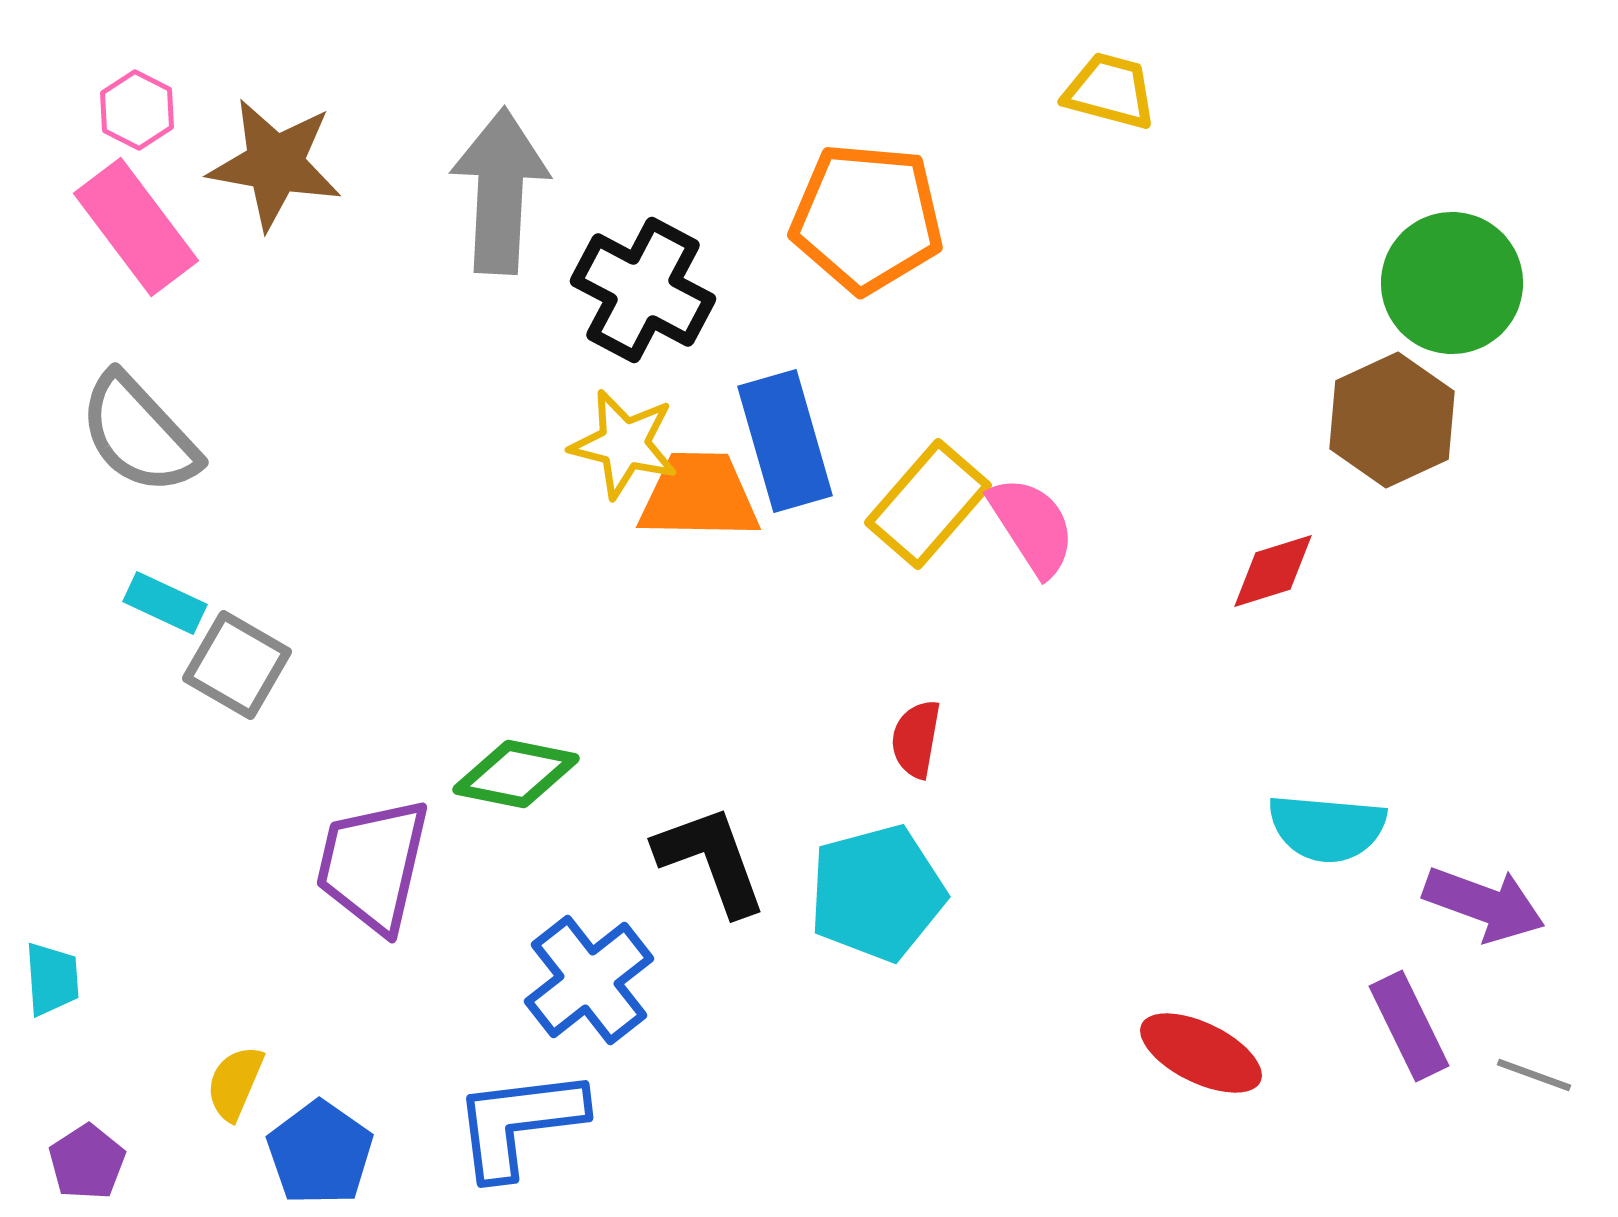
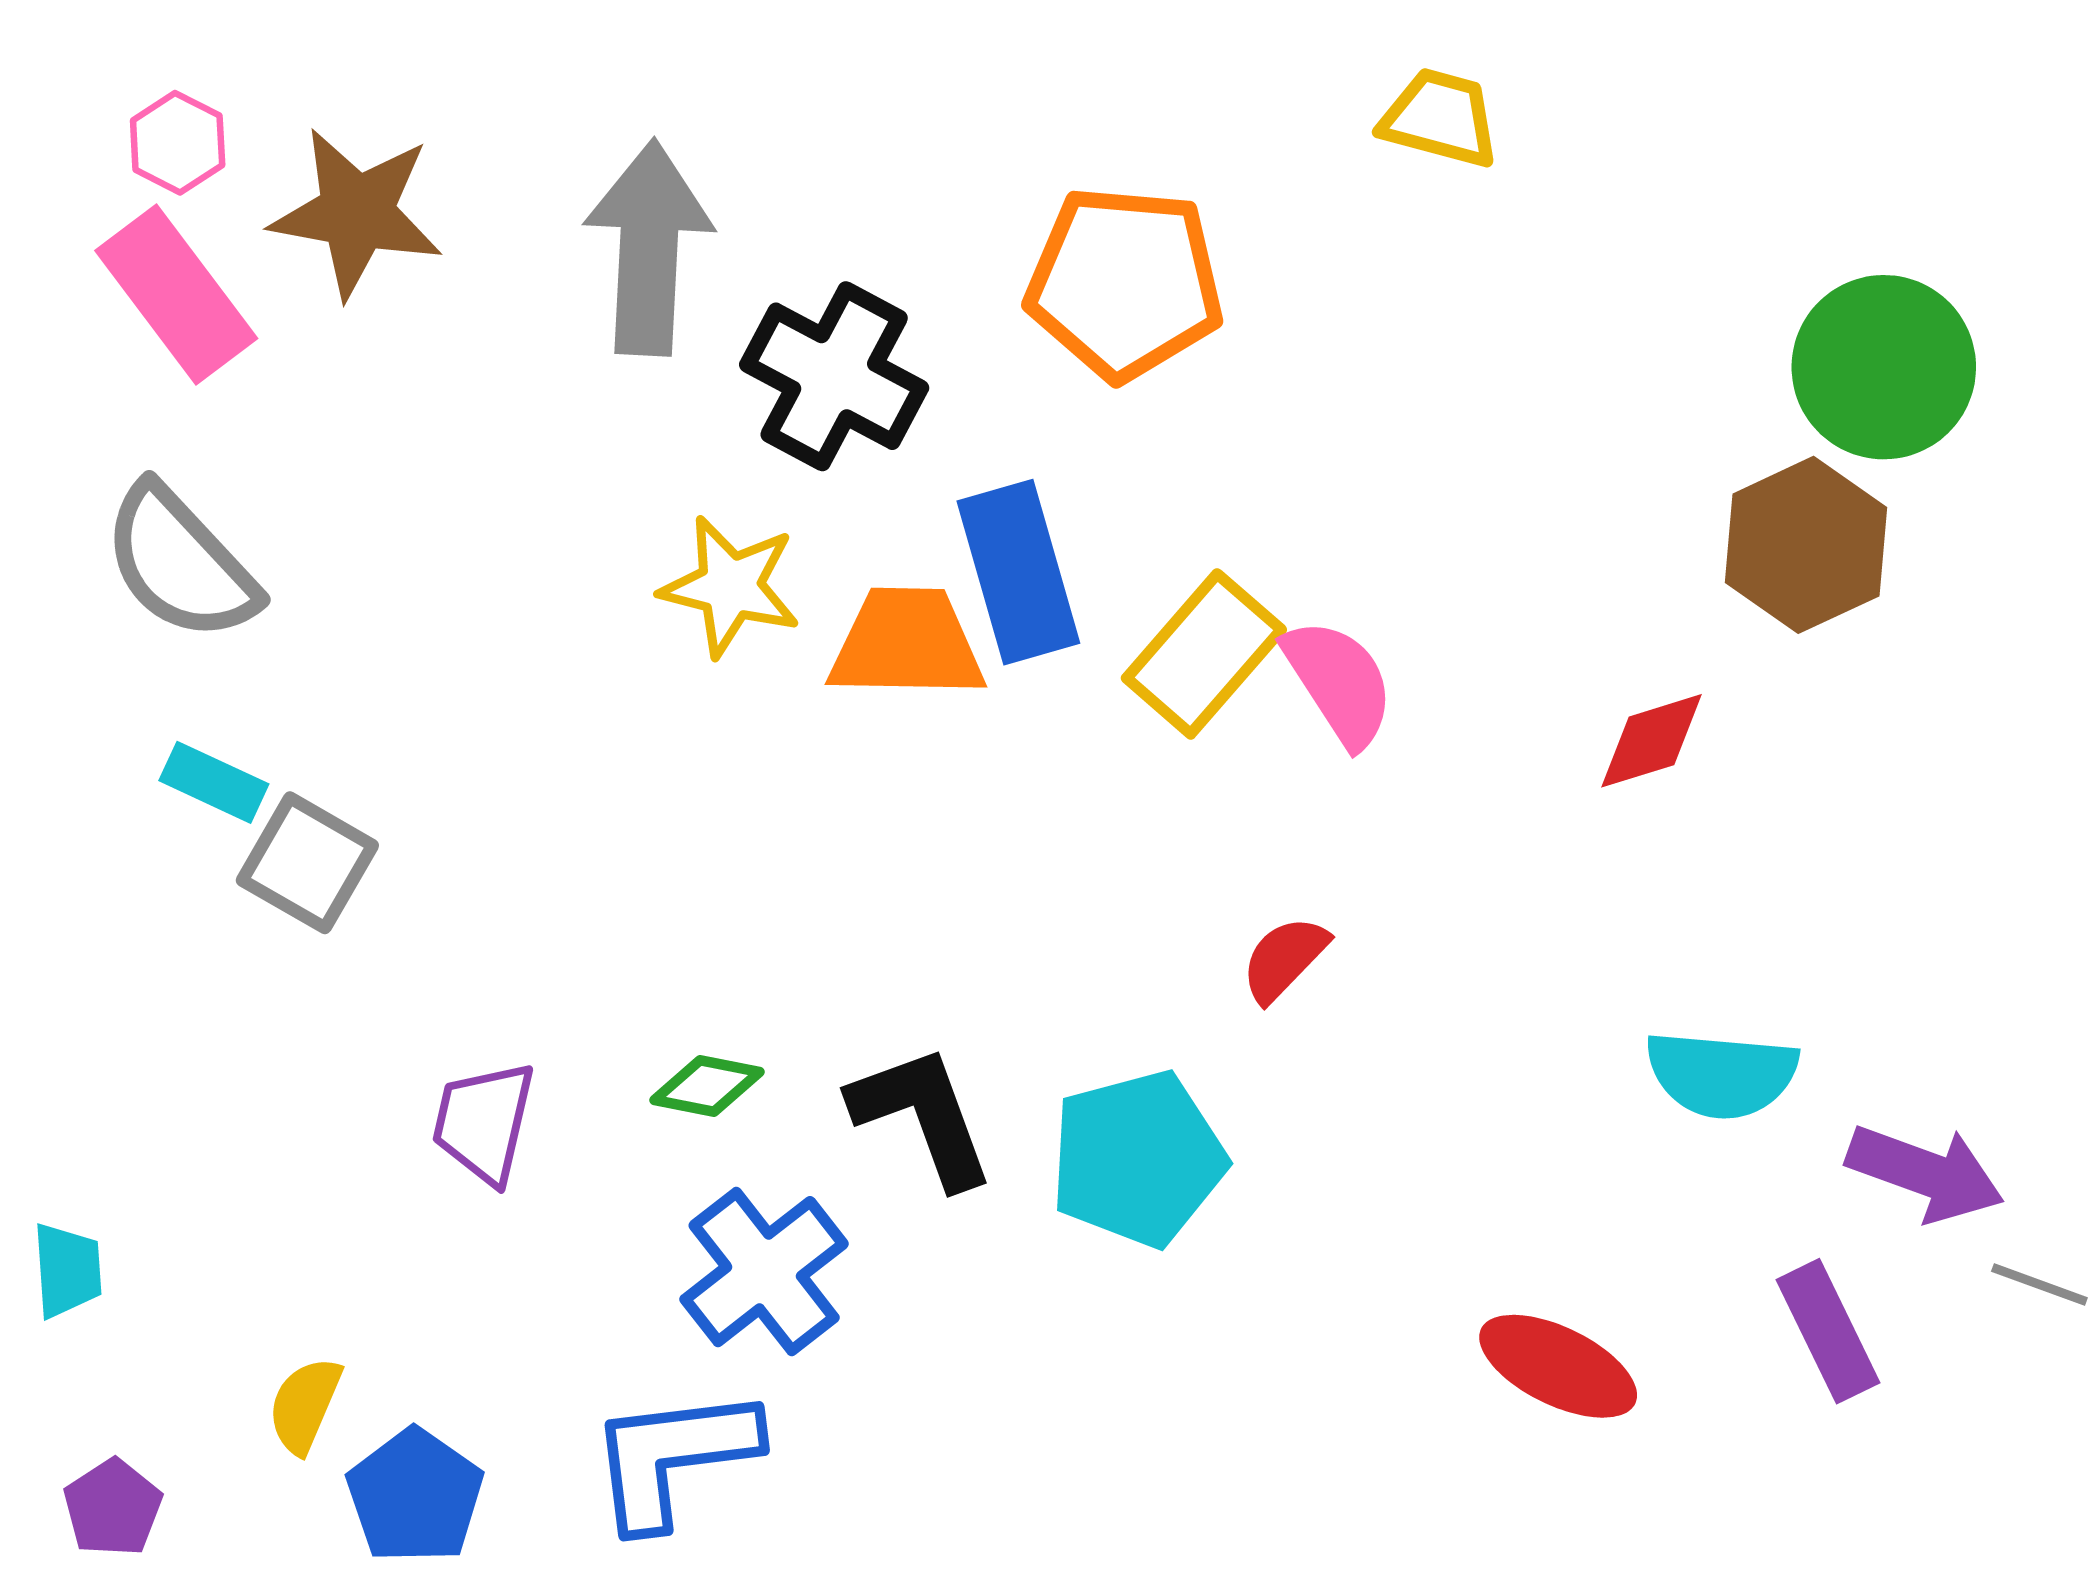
yellow star: (624, 444) -> (730, 586), moved
red semicircle: (916, 739) -> (1284, 959), moved, turned 34
green diamond: (516, 774) -> (707, 1086), moved, size x0.7
purple trapezoid: (373, 865) -> (484, 1122), size x0.7
gray line: (1534, 1075) -> (2039, 1284), moved

